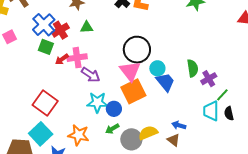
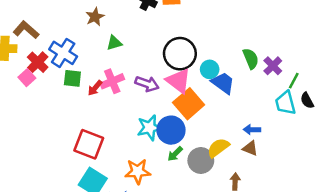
red cross: (60, 30) -> (38, 62), moved
purple arrow: (91, 75) -> (147, 84), moved
blue circle: (114, 109) -> (171, 130), size x1.5

